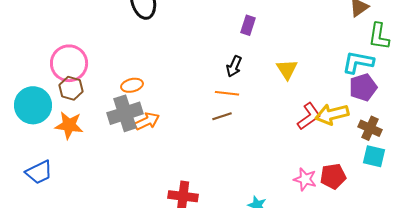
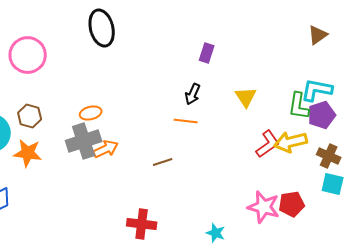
green L-shape: (379, 36) -> (299, 106), moved
pink circle: (69, 63) -> (28, 55), moved
brown line: (222, 116) -> (163, 162), moved
pink star: (305, 179) -> (264, 207), size x1.4

